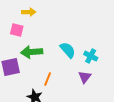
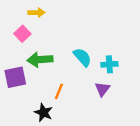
pink square: (17, 30) -> (22, 34), turned 32
cyan cross: (91, 56) -> (109, 64), turned -32

